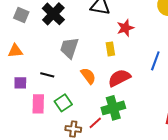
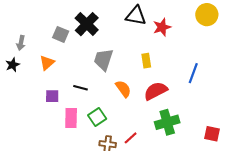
gray square: (21, 15) -> (61, 34), moved
red star: (125, 28) -> (162, 27), moved
orange triangle: (15, 51) -> (47, 63), turned -35
green cross: (113, 108) -> (167, 122), moved

